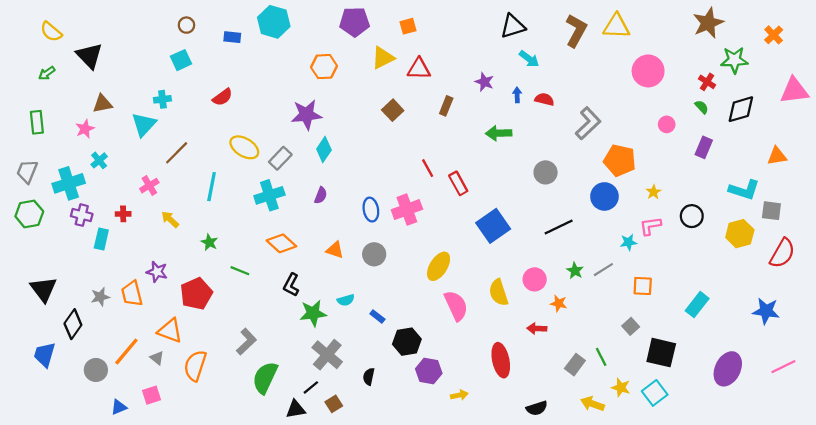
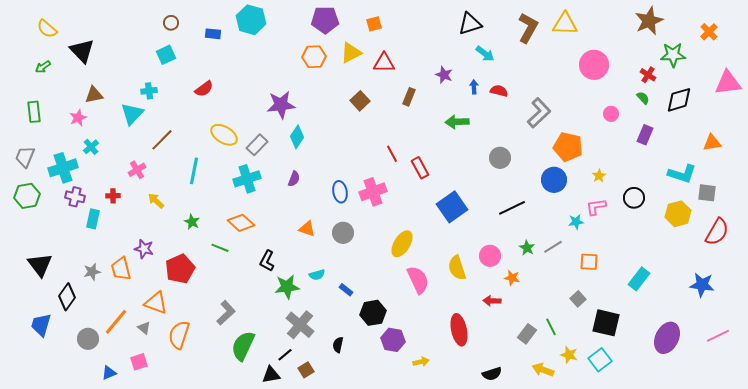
orange hexagon: (324, 67) -> (314, 57), moved
orange diamond: (281, 243) -> (241, 223), moved

